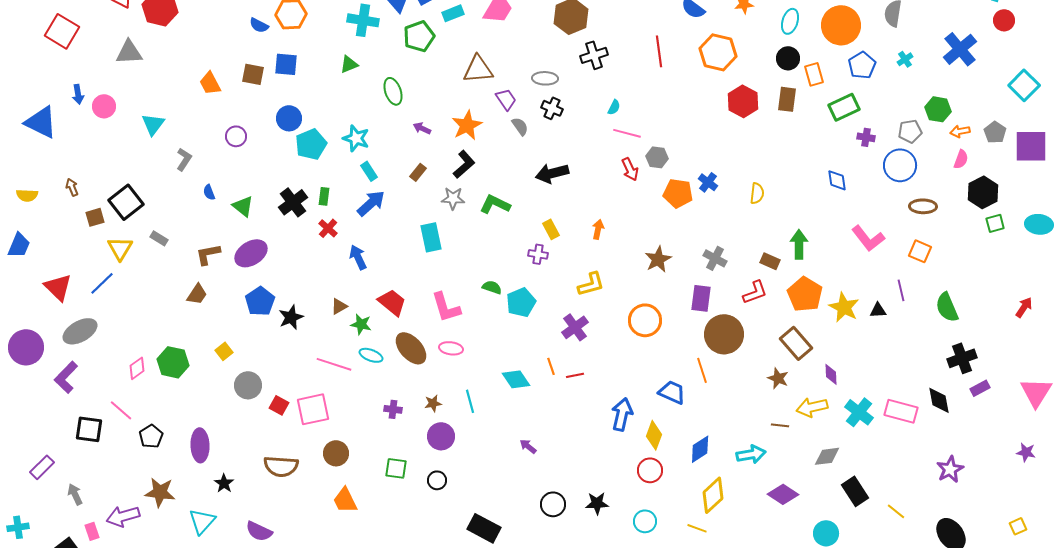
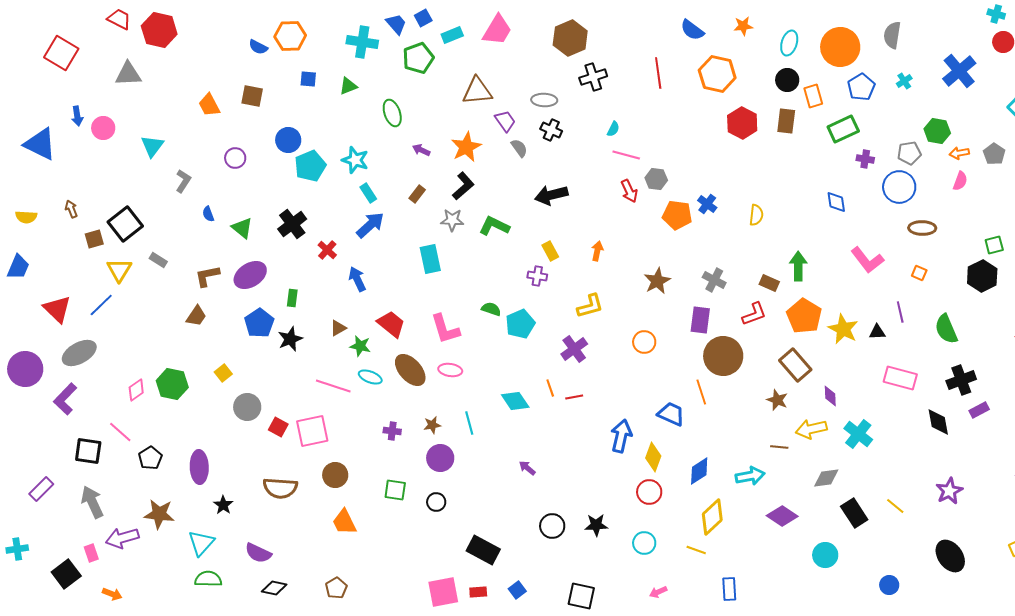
blue square: (286, 64) -> (308, 79), moved, size x0.7
black hexagon: (983, 192) -> (982, 276), moved
green rectangle: (324, 196) -> (292, 298), moved
orange square: (920, 251) -> (919, 273), size x0.7
orange circle: (645, 320) -> (644, 342), size x0.7
pink rectangle: (901, 411) -> (900, 378), moved
gray arrow: (75, 494) -> (92, 502), moved, size x1.5
yellow line: (896, 511) -> (895, 506), moved

